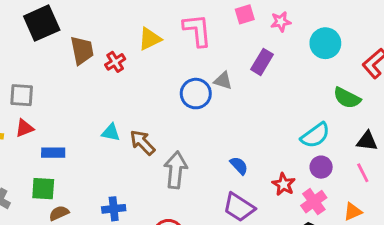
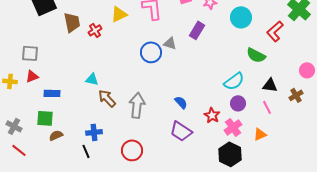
brown arrow: (142, 143) -> (107, 98), moved

